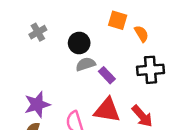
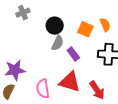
orange square: (118, 20) -> (85, 29), moved
gray semicircle: (86, 64) -> (58, 43), turned 126

